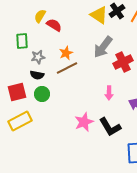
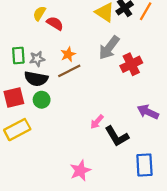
green rectangle: (22, 41) -> (18, 55), moved
black semicircle: (37, 75) -> (36, 79), size x1.5
pink arrow: (109, 93) -> (97, 122), moved, turned 40
pink star: (84, 122) -> (80, 171), moved

